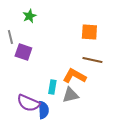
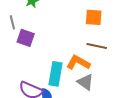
cyan rectangle: (52, 87) -> (56, 74), size x1.6
gray triangle: (70, 95) -> (85, 82), moved, turned 48

